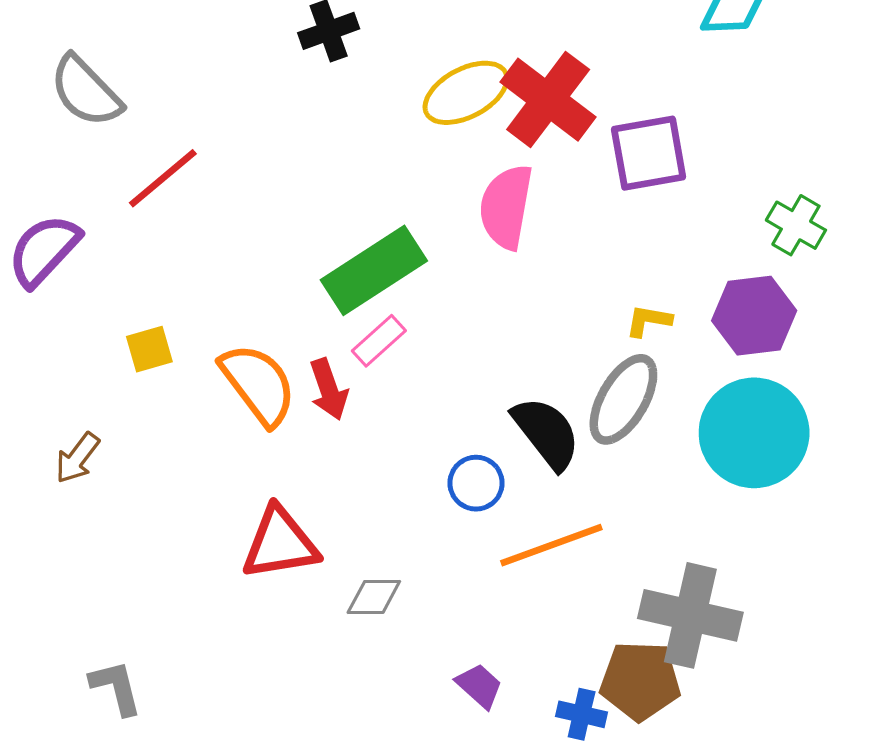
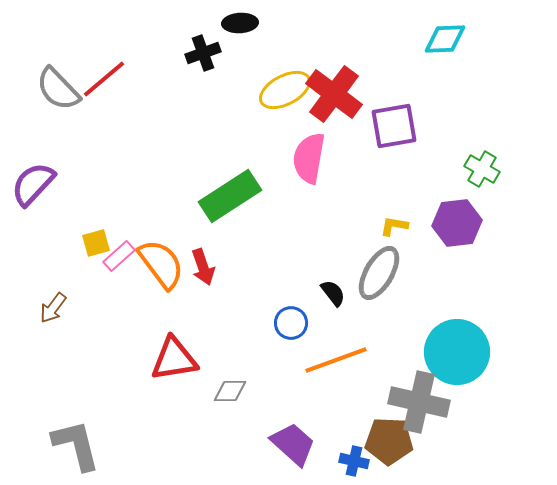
red line: (163, 178) -> (104, 79), moved
pink rectangle: (379, 341) -> (119, 256), moved
black semicircle: (546, 433) -> (333, 293), size x0.6
cyan circle: (754, 433) -> (457, 352), moved
purple trapezoid: (479, 686) -> (293, 444), size x1.6
gray L-shape: (116, 687) -> (76, 445), size x1.5

